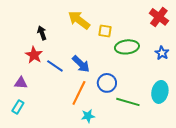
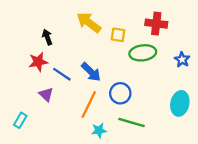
red cross: (159, 17) -> (156, 24), moved, turned -30
red star: (34, 55) -> (38, 62), turned 30
purple triangle: (21, 83) -> (46, 94), moved, turned 40
green line: (128, 102) -> (132, 123), moved

